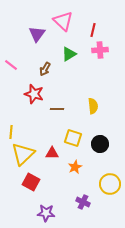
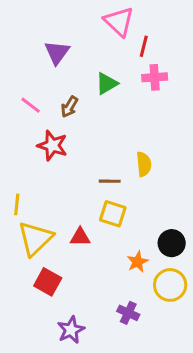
pink triangle: (63, 21) -> (119, 22), moved
pink line: (11, 65) -> (31, 105), moved
brown line: (57, 109) -> (110, 181), moved
black circle: (100, 144) -> (172, 243), moved
orange star: (75, 167) -> (138, 262), moved
purple star: (46, 213) -> (71, 330), turned -30

